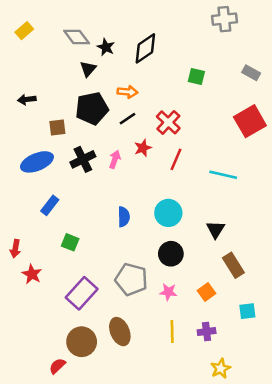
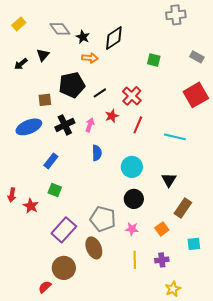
black triangle: (88, 69) -> (43, 55), moved
orange arrow: (128, 92) -> (90, 58), moved
black arrow: (27, 99) -> (21, 64), moved, turned -32
blue rectangle: (50, 205) -> (51, 161), moved
blue semicircle: (124, 217) -> (97, 153), moved
brown rectangle: (233, 265) -> (183, 208), turned 66
red star: (32, 274) -> (31, 206), moved
brown ellipse: (120, 332) -> (94, 248), moved

